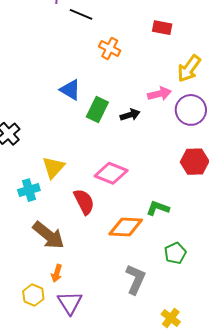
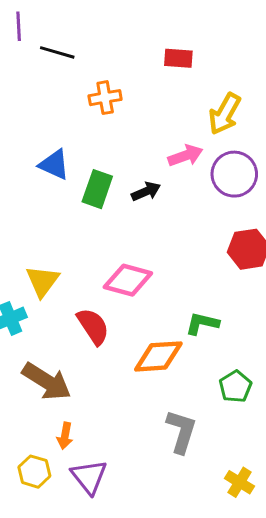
orange cross: (110, 48) -> (105, 98), turned -30

